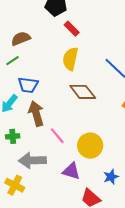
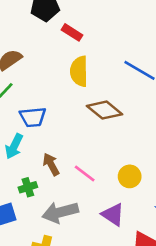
brown arrow: (36, 113) -> (51, 164), moved, size x0.7
yellow circle: (90, 146) -> (130, 176), size x0.7
purple triangle: (71, 171) -> (113, 215), turned 30

